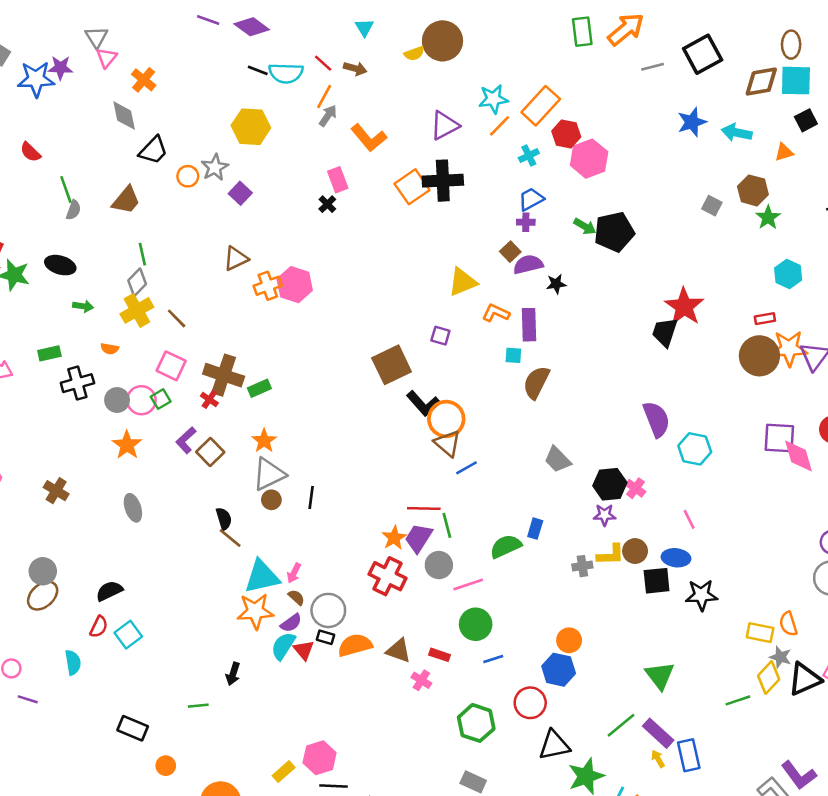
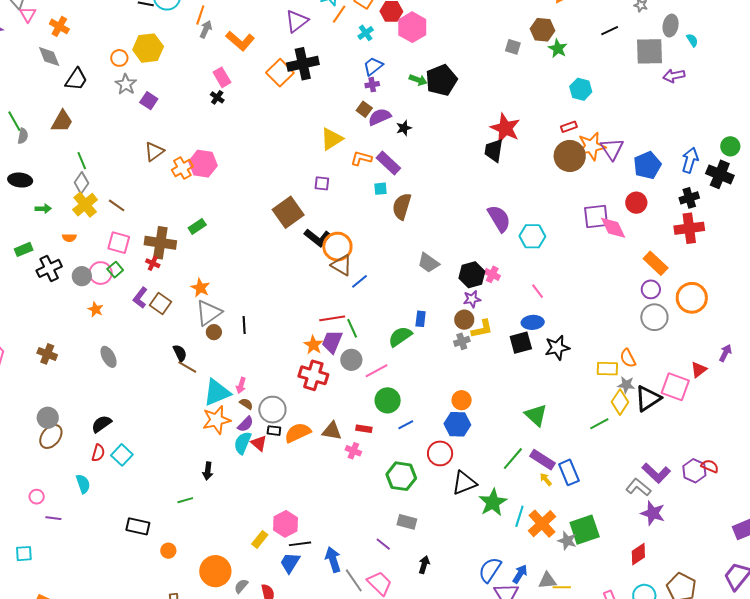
orange circle: (188, 176) -> (119, 58), moved
purple rectangle: (529, 325) -> (388, 163), turned -35
green rectangle: (259, 388) -> (197, 226), moved
orange star: (127, 445) -> (96, 309), size x0.7
brown circle: (635, 551) -> (464, 320), moved

